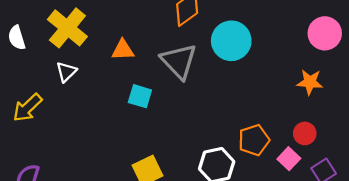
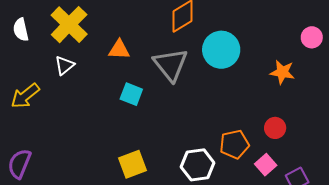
pink circle: (325, 33) -> (312, 37), moved, size x0.7
orange star: (310, 82) -> (282, 72), moved
red circle: (305, 133) -> (275, 128), moved

